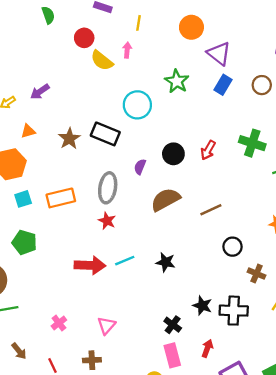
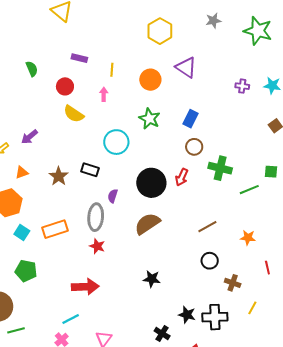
orange circle: (191, 27) -> (150, 80), moved
purple triangle: (219, 54) -> (186, 67), moved
yellow semicircle: (102, 61) -> (74, 114), moved
brown circle: (262, 85) -> (194, 147), moved
black rectangle: (105, 134) -> (90, 170), size x0.7
black circle: (173, 154) -> (151, 183), size x1.5
purple semicircle: (140, 167) -> (113, 196), moved
cyan square: (23, 199) -> (22, 233), turned -35
brown line: (211, 210) -> (207, 227), moved
cyan line: (125, 261) -> (71, 319), moved

